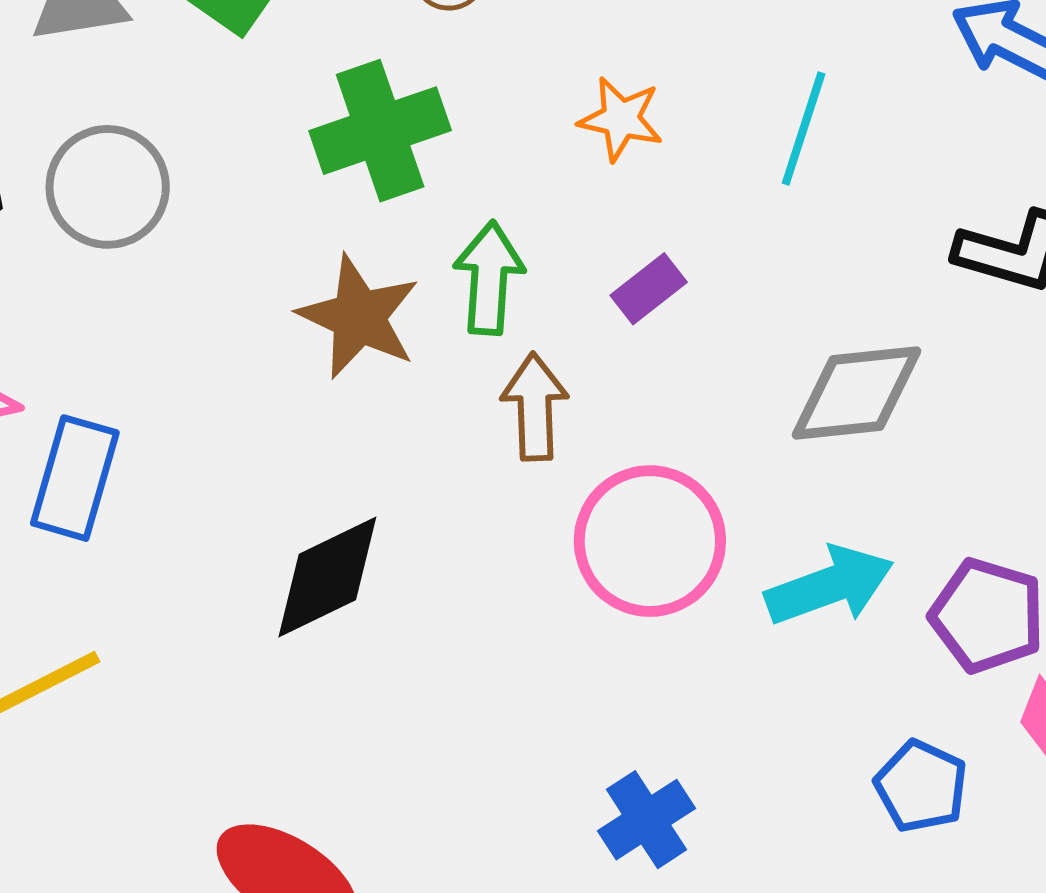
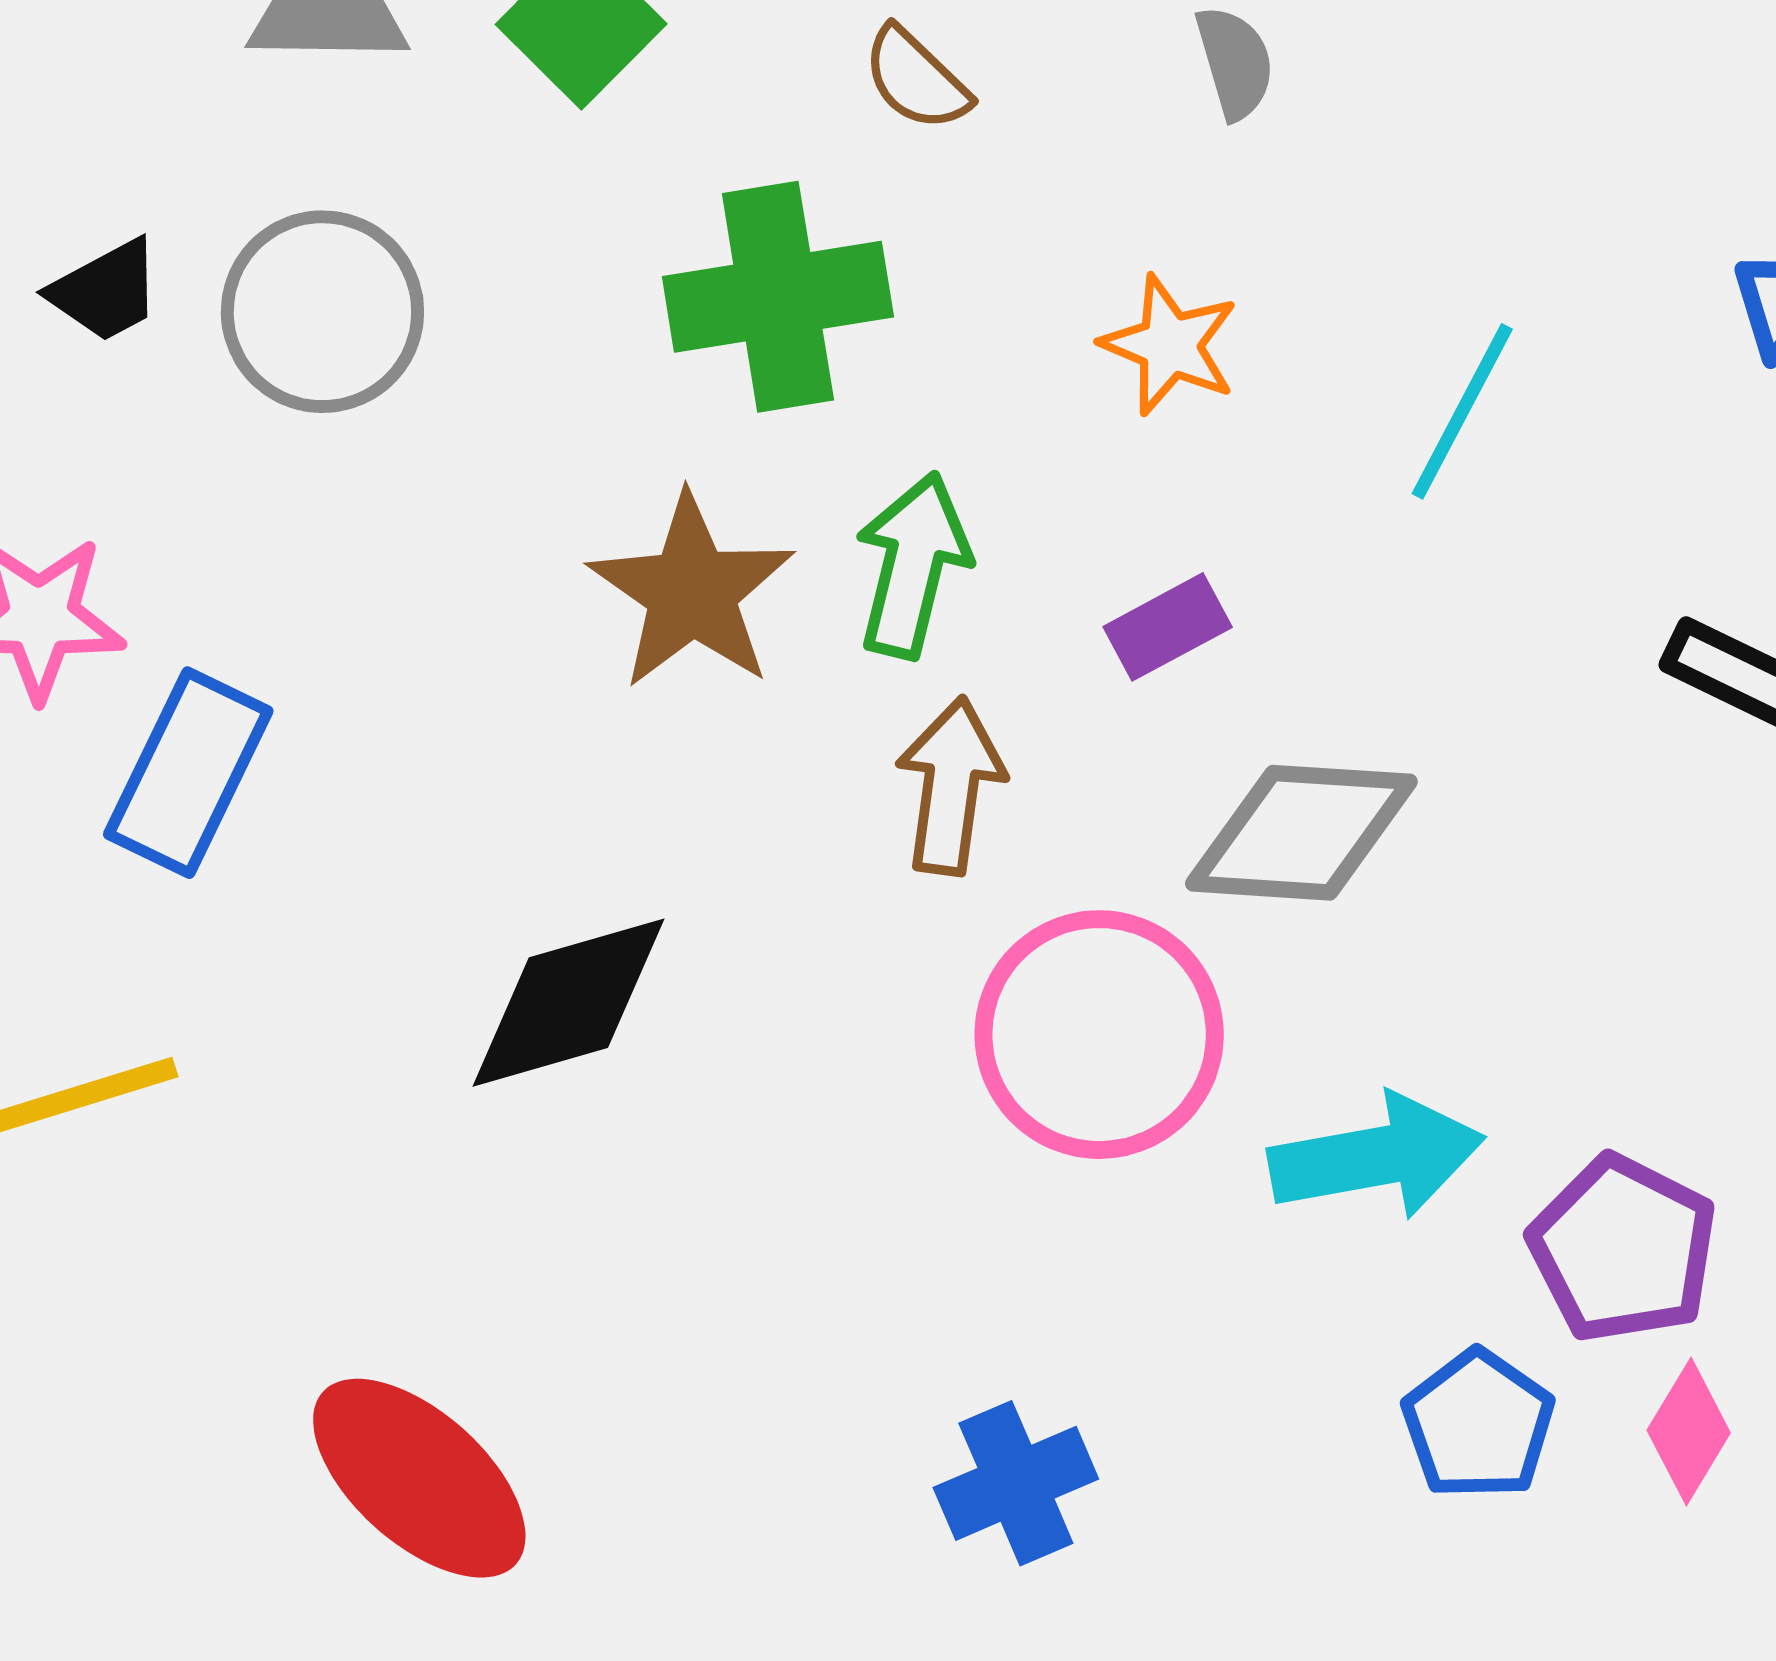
gray diamond: (856, 393) -> (1301, 833), moved
blue pentagon: (921, 786) -> (1478, 1425), moved

